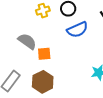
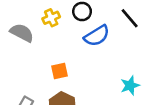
gray semicircle: (27, 41) -> (22, 33), moved

